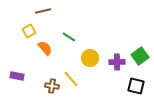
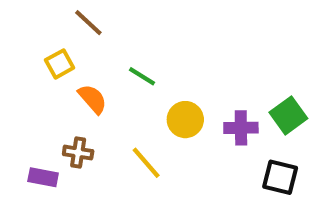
brown line: (43, 11) -> (88, 23), turned 56
purple rectangle: (17, 76) -> (43, 177), moved
brown cross: (52, 86) -> (78, 153), moved

